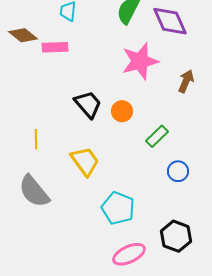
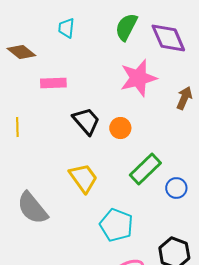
pink rectangle: (55, 47) -> (53, 83), moved
green rectangle: (157, 136) -> (145, 169), moved, size x1.4
yellow line: (36, 139) -> (17, 127), moved

